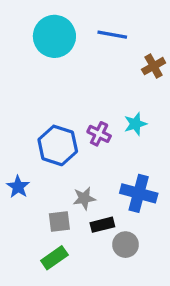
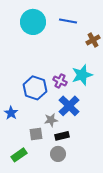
cyan star: (135, 124) -> (82, 75), size x1.5
blue cross: (139, 193) -> (69, 106), moved, turned 30
gray circle: (125, 245) -> (58, 154), moved
green rectangle: (54, 258) -> (19, 155), moved

